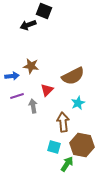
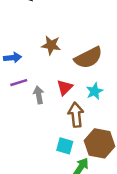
brown star: (31, 66) -> (51, 45), moved
red triangle: (47, 90) -> (65, 87), moved

